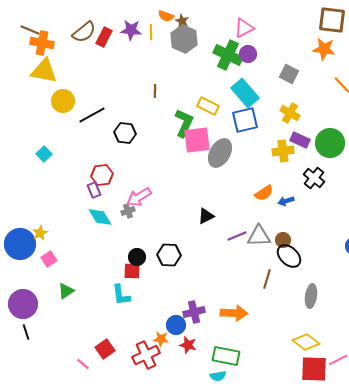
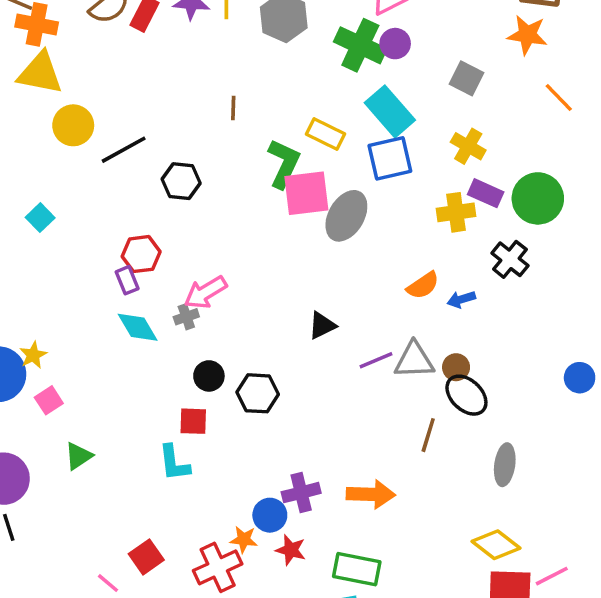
black circle: (137, 257) -> (209, 376), moved

